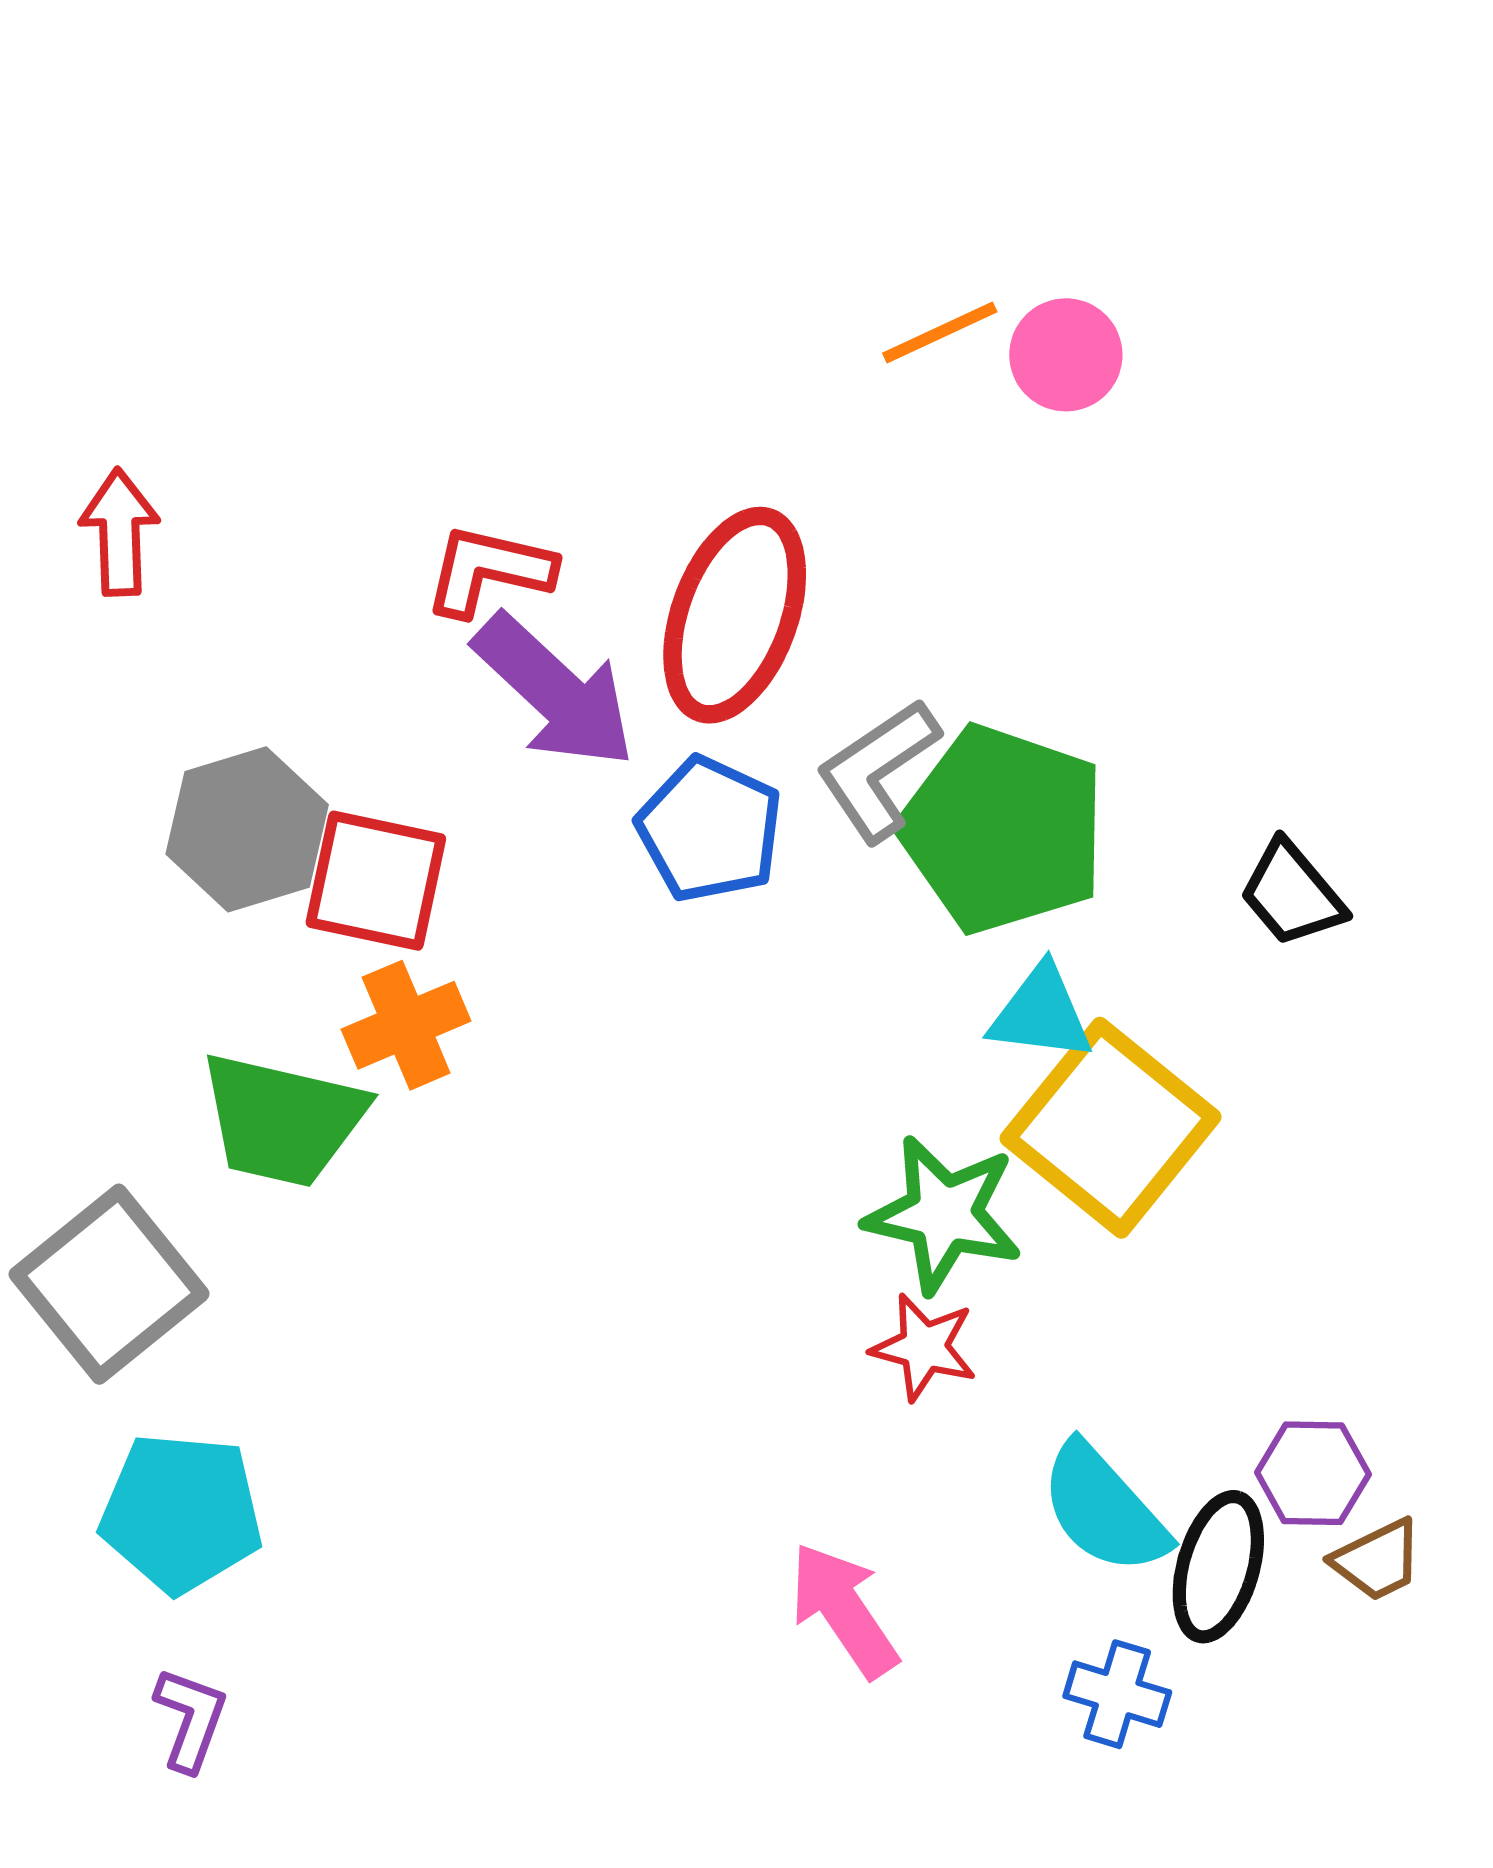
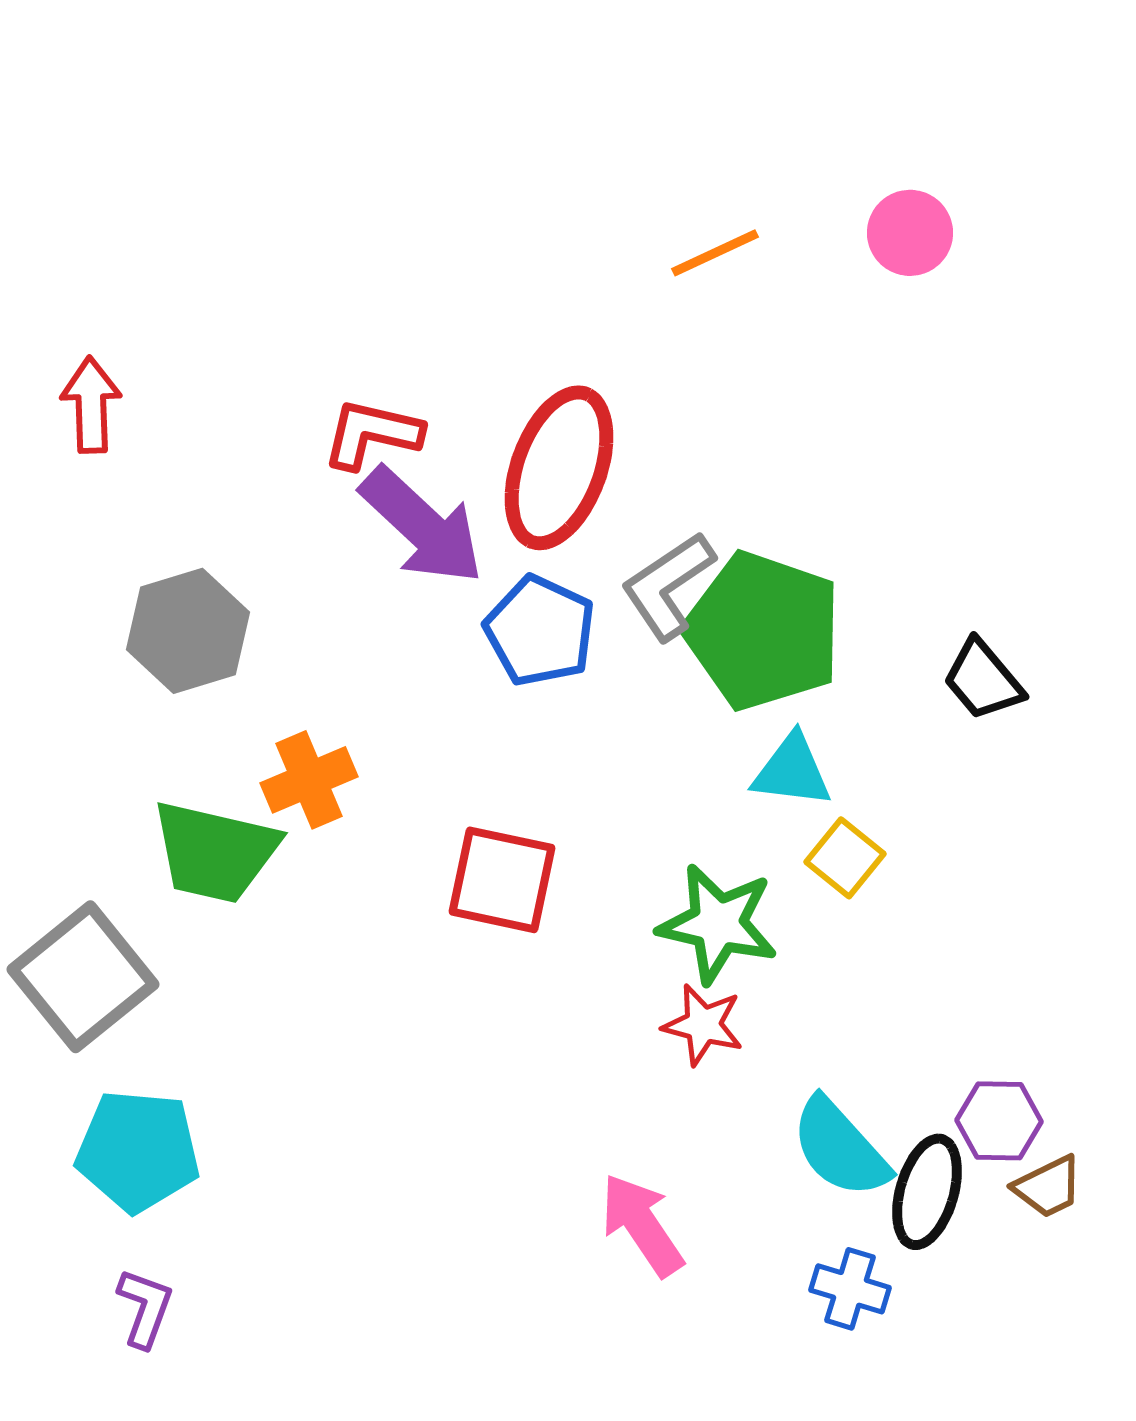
pink circle: (1066, 355) -> (910, 233), moved
red square: (376, 881) -> (502, 880), moved
yellow square: (1111, 1128) -> (845, 858), size x0.5

